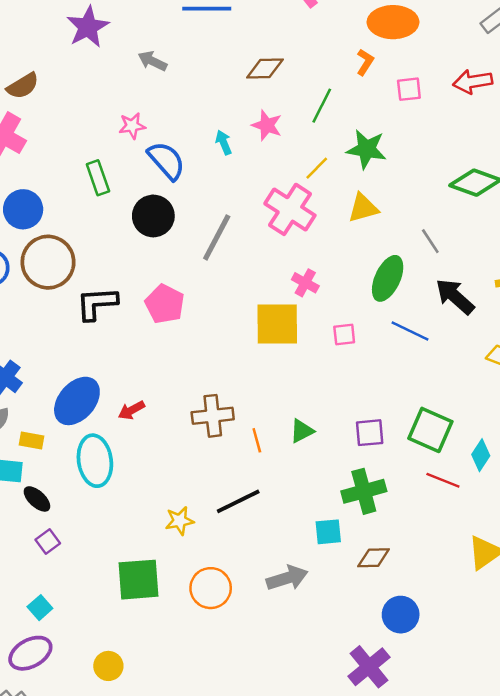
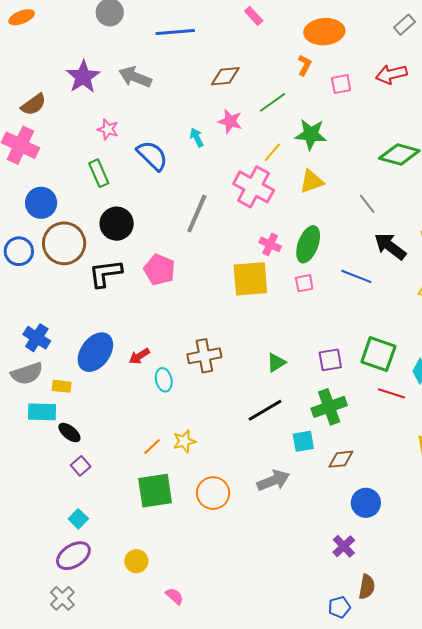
purple star: (88, 27) -> (83, 77), moved
gray arrow: (152, 61) -> (135, 77), size x1.4
green line: (322, 106) -> (273, 102), turned 32
pink star: (132, 126) -> (108, 129), moved, turned 30
black circle: (153, 216) -> (117, 224), moved
green ellipse: (388, 278) -> (308, 244), moved
orange line: (257, 440) -> (152, 447), moved, turned 66
cyan ellipse: (95, 461) -> (164, 380), moved, size x0.6
black line: (238, 501) -> (265, 410), moved
purple cross: (369, 667) -> (344, 546), size x0.7

